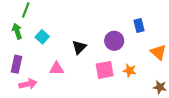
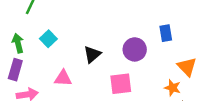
green arrow: (17, 31) -> (18, 43), moved
orange star: (130, 71) -> (172, 88), moved

